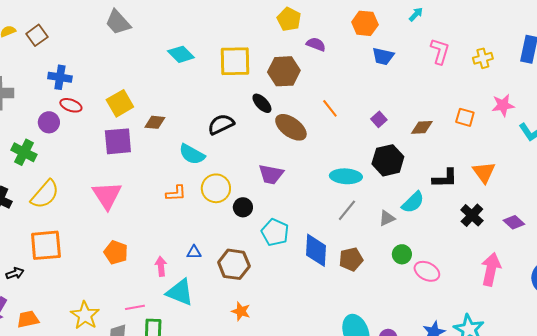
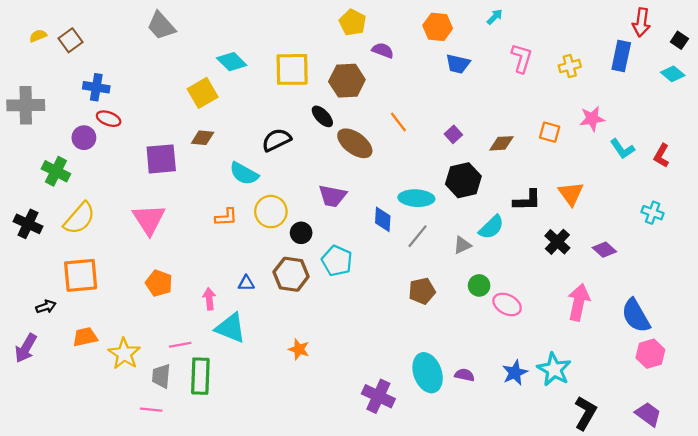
yellow square: (120, 103) -> (203, 93), moved
blue diamond: (316, 250) -> (383, 219), moved, size x0.7
brown hexagon: (234, 264) -> (291, 274), moved
orange trapezoid: (28, 319) -> (85, 337), moved

